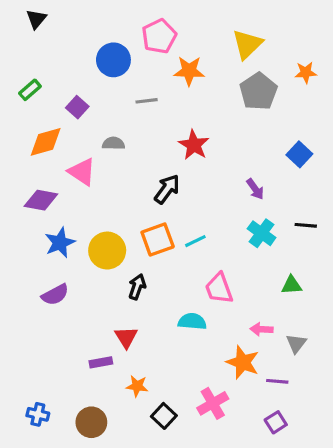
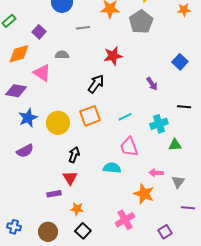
gray pentagon: (258, 91) -> (141, 22), moved
red star: (194, 145) -> (113, 56), turned 30
cyan cross: (262, 233) -> (159, 124), moved, turned 36
cyan line: (195, 241) -> (125, 117), moved
black arrow: (137, 287) -> (74, 155), moved
purple line: (277, 381) -> (188, 208), moved
black square: (164, 416) -> (83, 231), moved

